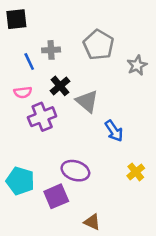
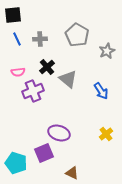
blue line: (29, 62) -> (17, 39), moved
blue arrow: (114, 131) -> (101, 91), moved
cyan pentagon: (20, 181) -> (16, 163), moved

